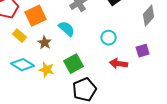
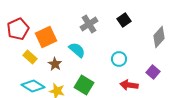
purple square: (143, 51) -> (153, 72), turned -32
green square: (74, 64) -> (84, 85), turned -30

